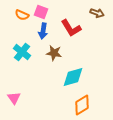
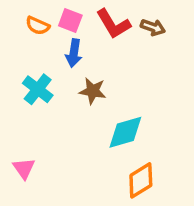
brown arrow: (97, 13) -> (153, 27), moved
red L-shape: (71, 28) -> (113, 24), moved

